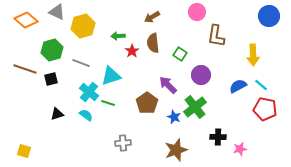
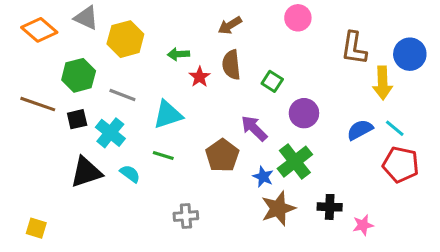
blue circle: (269, 16) -> (410, 54), moved
brown L-shape: (216, 36) -> (354, 48), moved
cyan cross: (89, 92) -> (110, 133), moved
black triangle: (57, 114) -> (86, 172), size x1.6
brown star: (176, 150) -> (278, 208), moved

